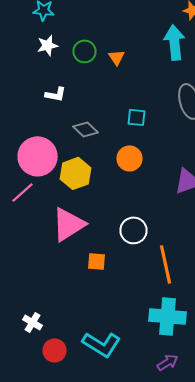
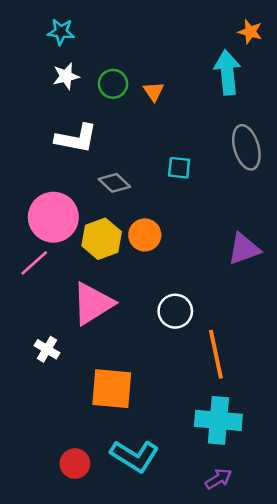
white L-shape: (56, 94) -> (76, 138), size x1.6
orange circle: (130, 158) -> (145, 235), moved
orange square: (96, 261) -> (112, 389), moved, size x1.8
white cross: (32, 322) -> (47, 349), moved

